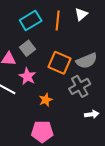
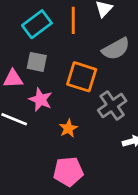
gray square: (27, 48) -> (37, 62), turned -35
gray semicircle: (87, 61) -> (116, 49), moved

